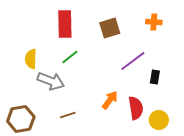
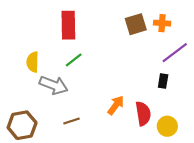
brown square: (110, 28) -> (136, 24), moved
purple line: (133, 61) -> (175, 53), moved

